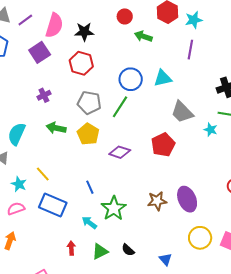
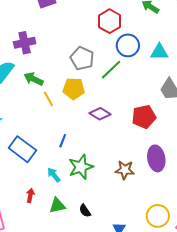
red hexagon: (81, 63) -> (110, 21), moved
purple cross: (44, 95) -> (25, 43), moved, size x1.5
green arrow: (56, 128) -> (33, 79), moved
yellow pentagon: (88, 134) -> (74, 89), turned 30
yellow line: (43, 174) -> (48, 99), moved
blue line: (90, 187) -> (63, 141), turned 32
purple ellipse: (187, 199) -> (156, 158), moved

